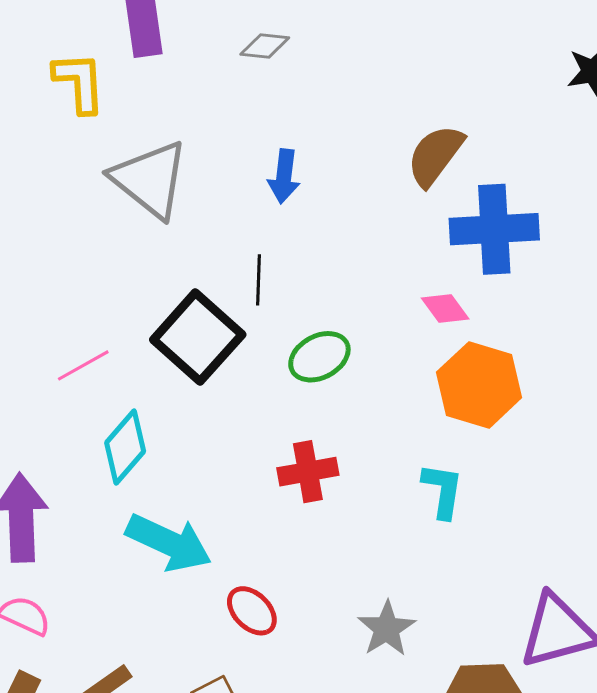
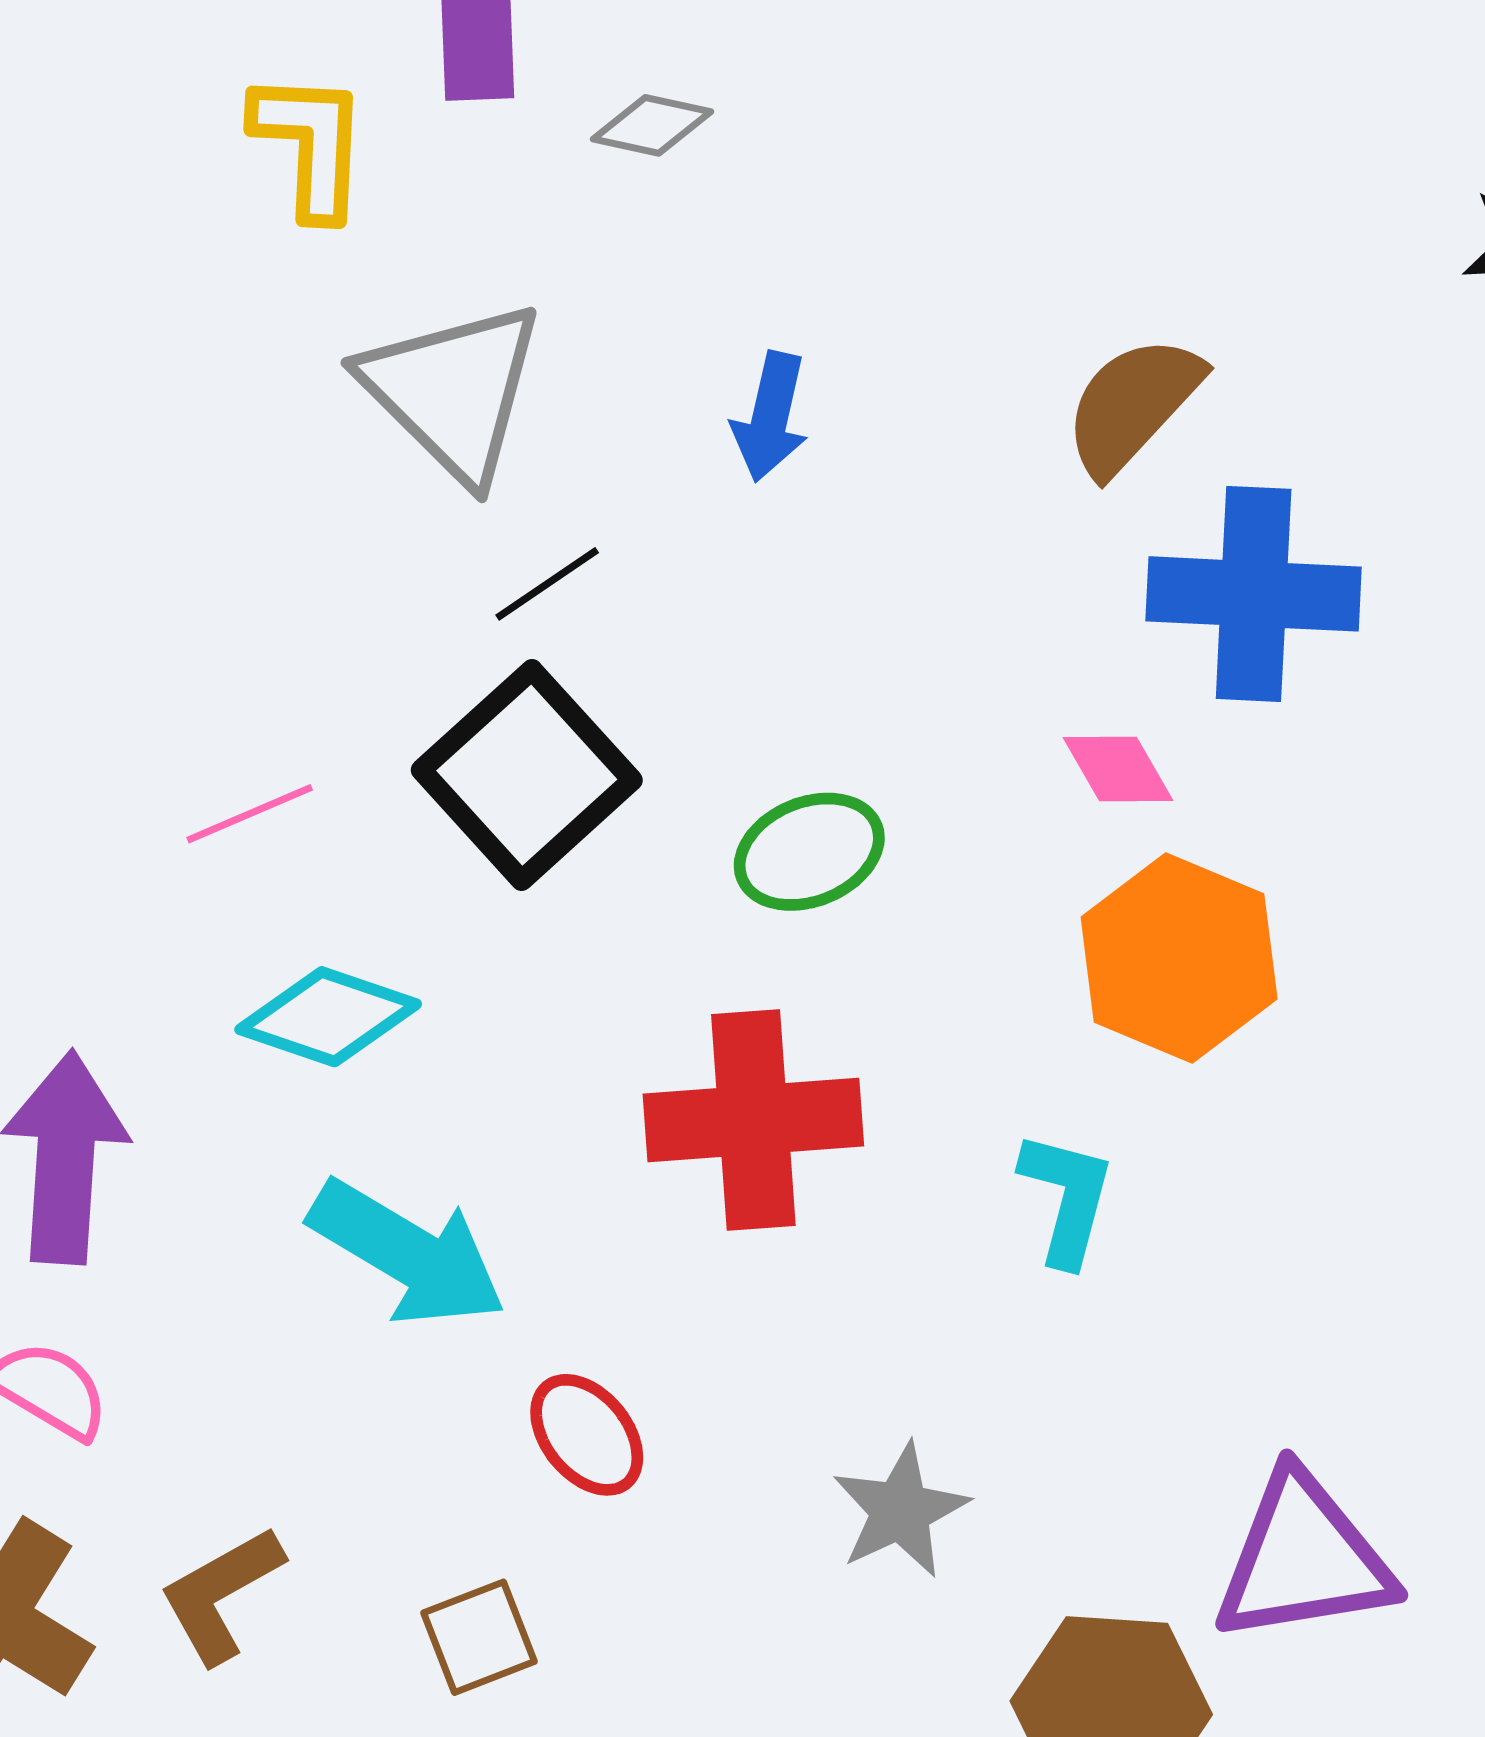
gray diamond: (265, 46) -> (652, 125), moved
black line: (258, 280) -> (547, 584), moved, turned 48
cyan diamond: (125, 447) -> (328, 1017), turned 62
red cross: (308, 472) -> (753, 1120), size x1.5

